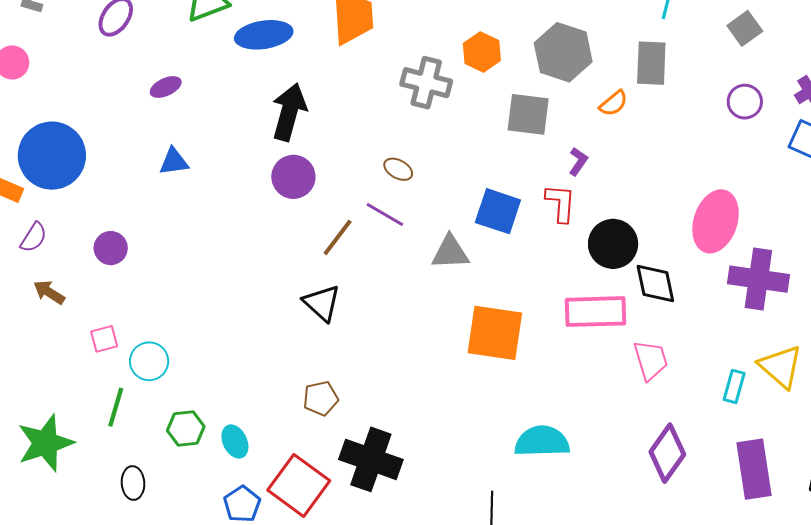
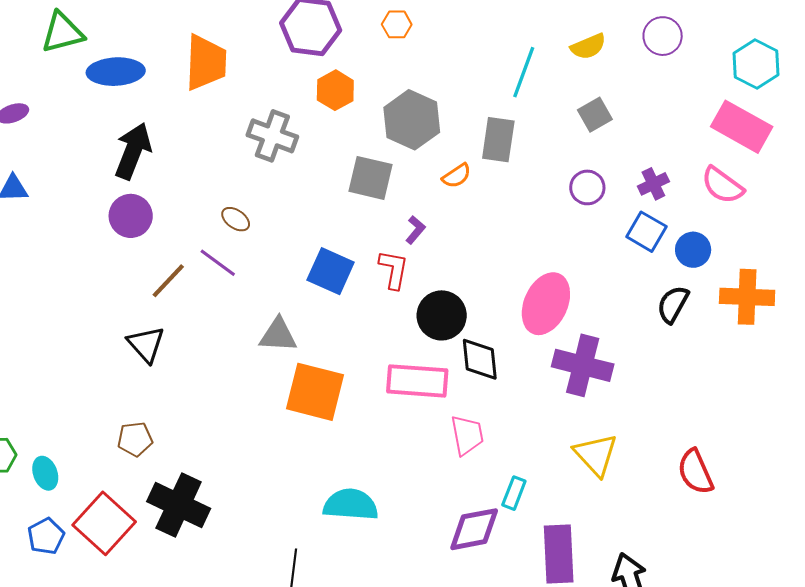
orange hexagon: (482, 52) -> (335, 90), moved
gray triangle: (450, 252) -> (278, 335), moved
cyan rectangle: (734, 386) -> (514, 493), moved
purple diamond: (667, 453) -> (474, 529), turned 38

